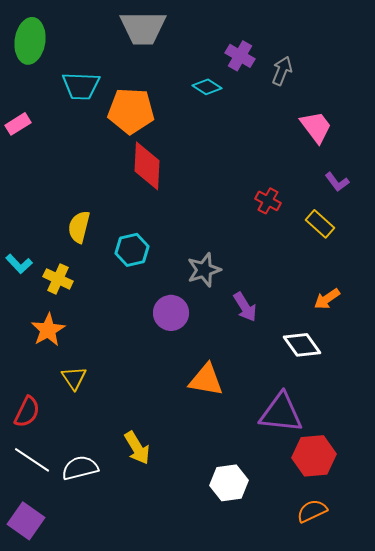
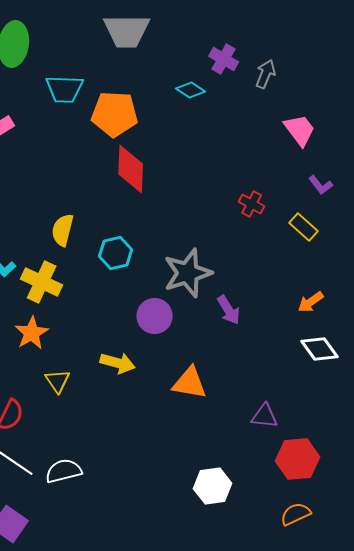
gray star: (204, 270) -> (188, 273), size x1.4
yellow cross: (58, 279) -> (42, 282), size x1.4
white diamond: (302, 345) -> (320, 349), moved
purple triangle: (281, 413) -> (265, 416), size x0.6
yellow arrow: (137, 448) -> (118, 363), moved, turned -44

